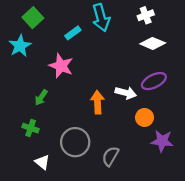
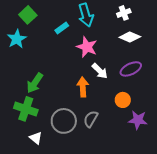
pink star: (61, 66) -> (87, 47), moved
white arrow: (126, 93) -> (100, 71), moved, turned 30
green arrow: (41, 98) -> (35, 83), size x1.5
green cross: (31, 128) -> (26, 109), size x1.6
gray semicircle: (110, 156) -> (91, 119), moved

